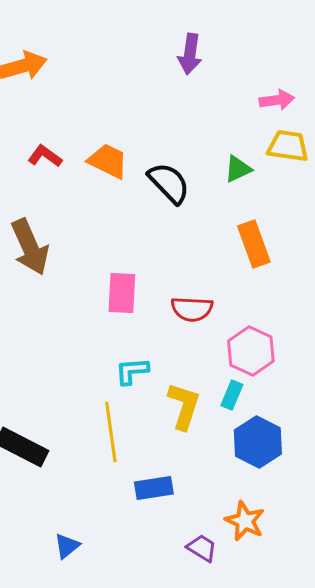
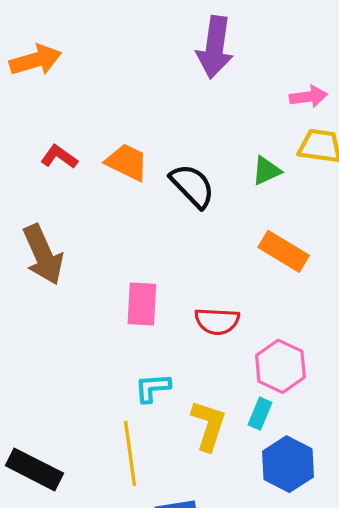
purple arrow: (190, 54) -> (215, 47), size x1.4
orange rectangle: (254, 244) -> (284, 251), turned -39

